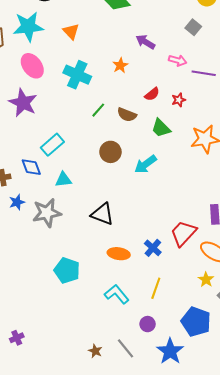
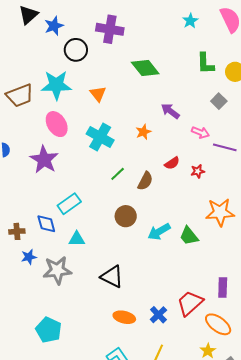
brown semicircle: (127, 115) -> (145, 181), turned -90
green trapezoid: (161, 128) -> (189, 236), moved
cyan pentagon: (67, 270) -> (49, 330), moved

